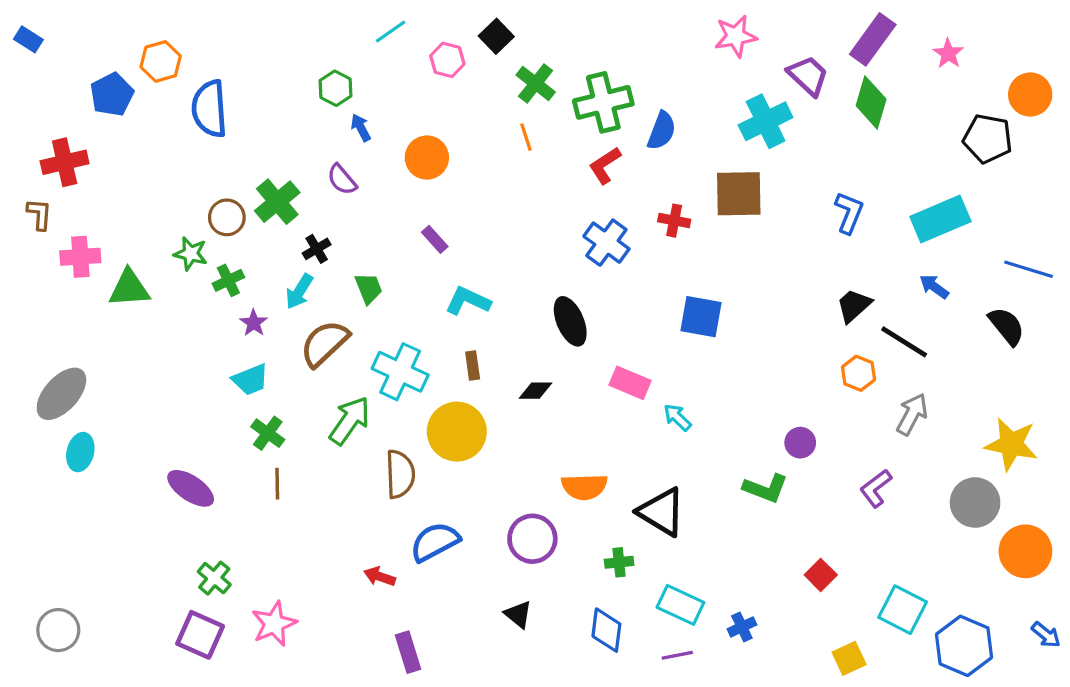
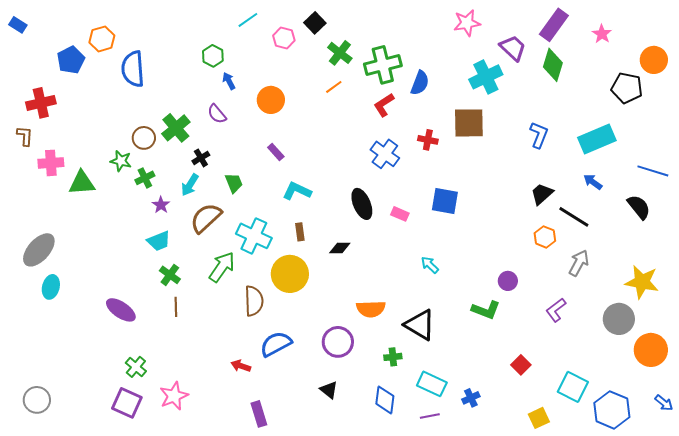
orange line: (526, 137) -> (334, 87), turned 72
pink rectangle: (630, 383) -> (400, 214), moved, size x0.7

